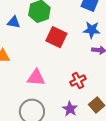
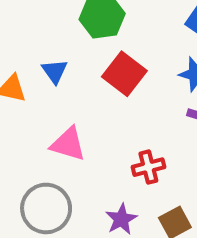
blue triangle: (14, 22) -> (55, 71), moved, turned 32

